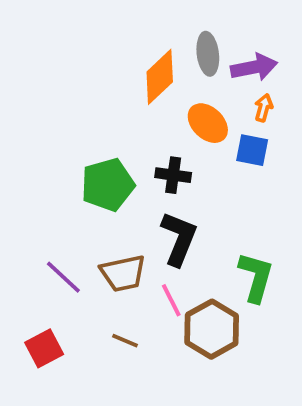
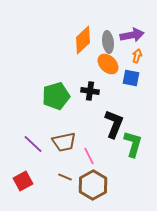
gray ellipse: (208, 54) -> (108, 42), moved
black L-shape: (179, 239) -> (114, 124), moved
brown hexagon: (212, 329) -> (93, 185), moved

